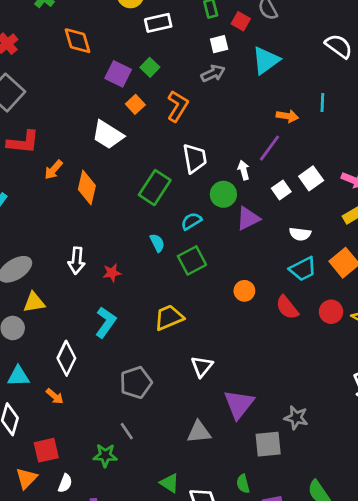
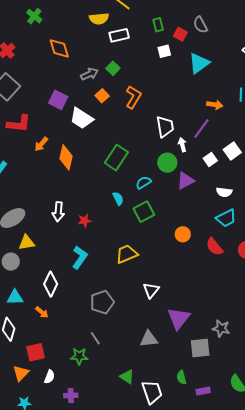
gray arrow: (213, 73) -> (89, 74), moved
purple square: (118, 74) -> (58, 100), moved
white trapezoid: (195, 158) -> (165, 127), moved

